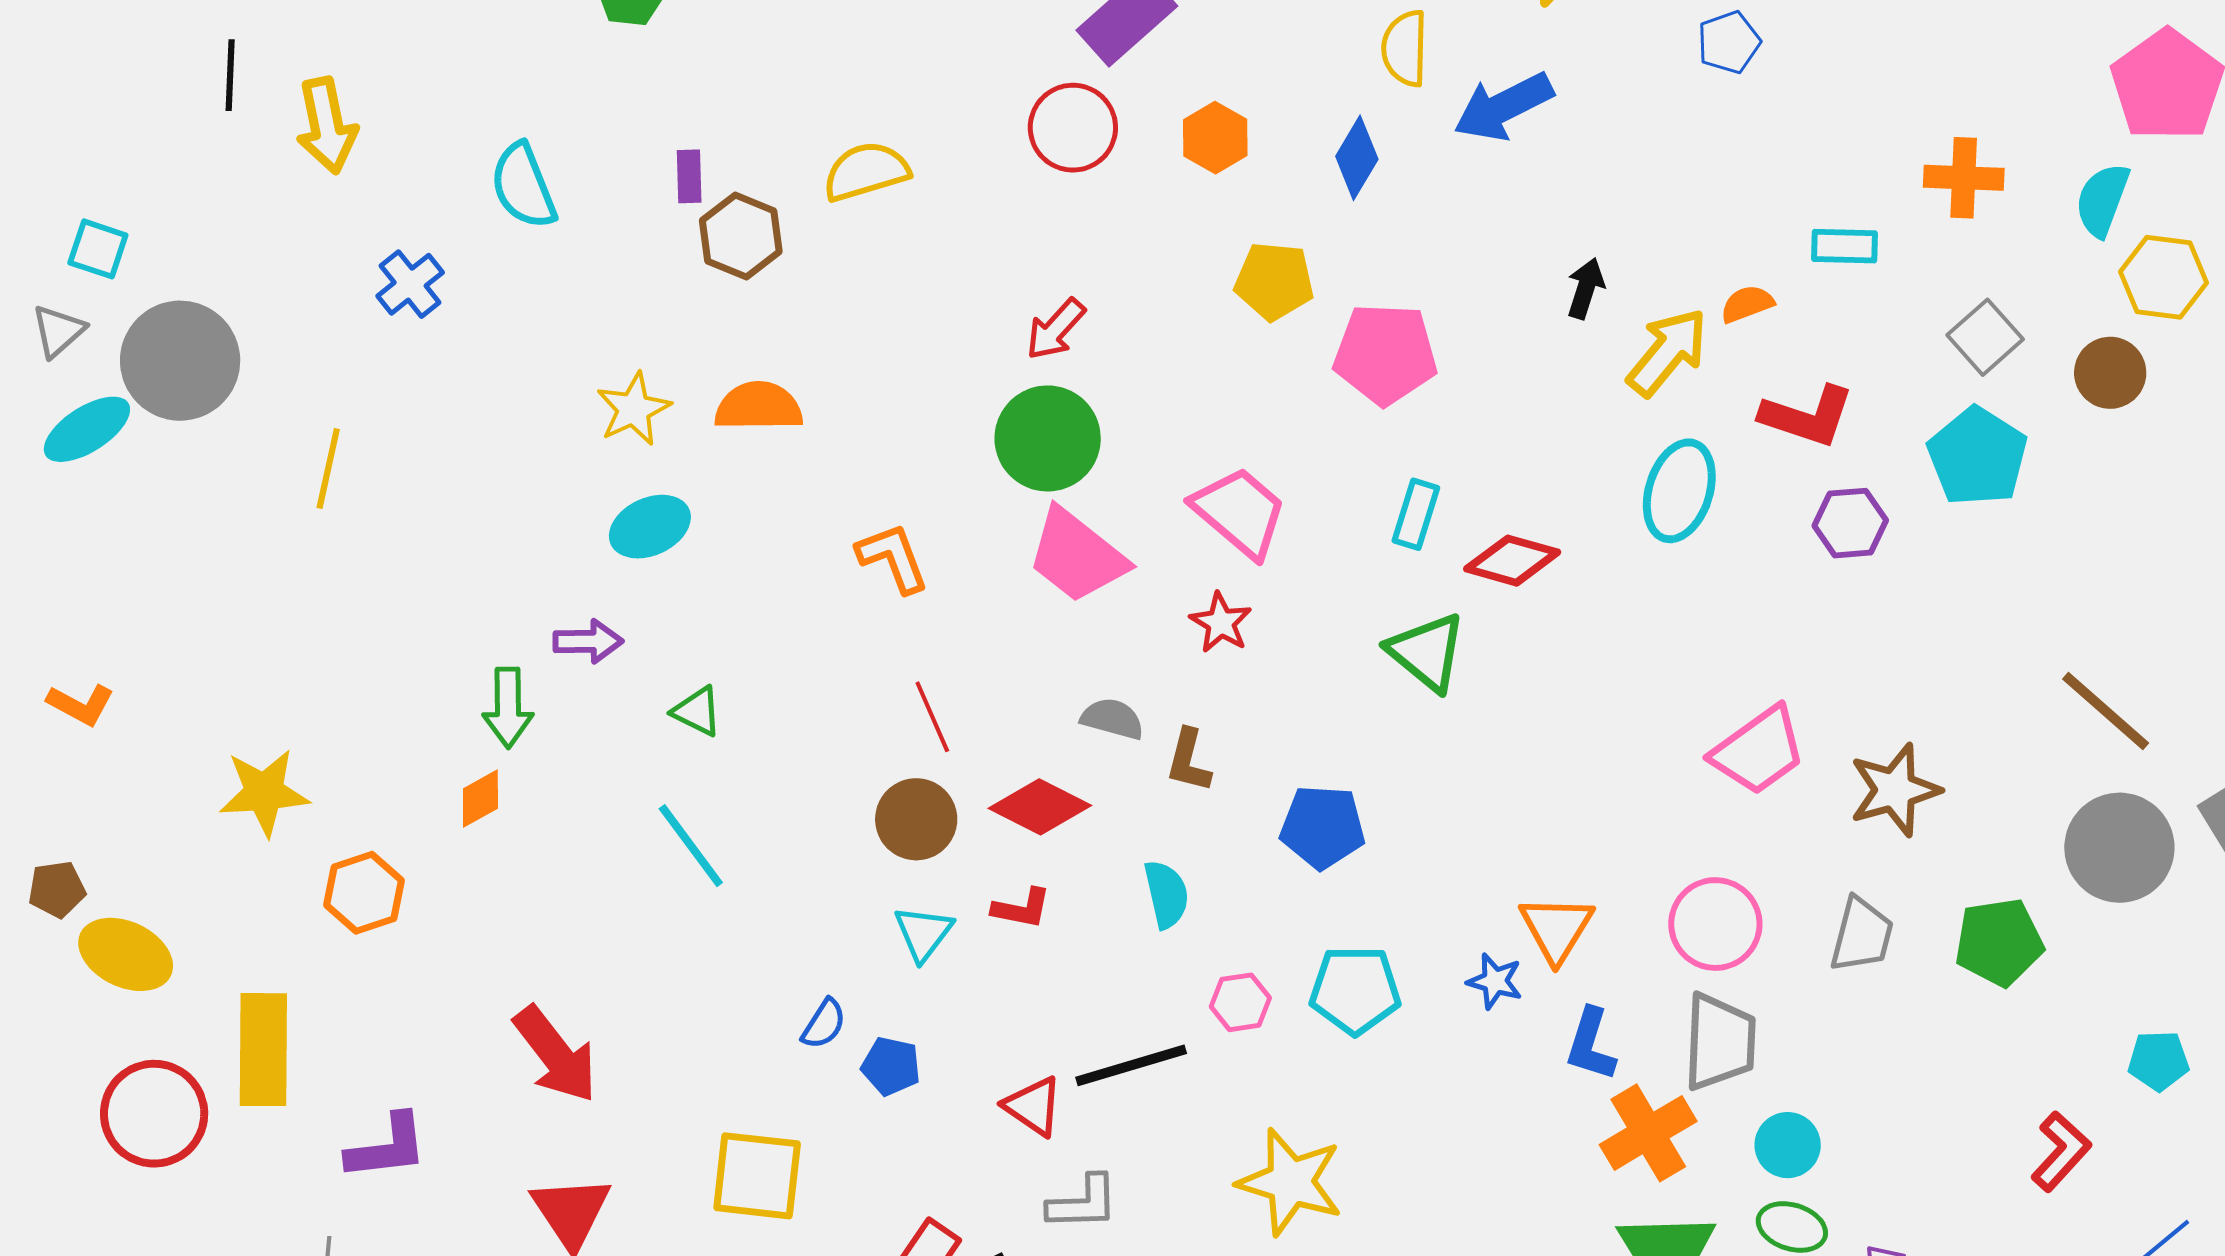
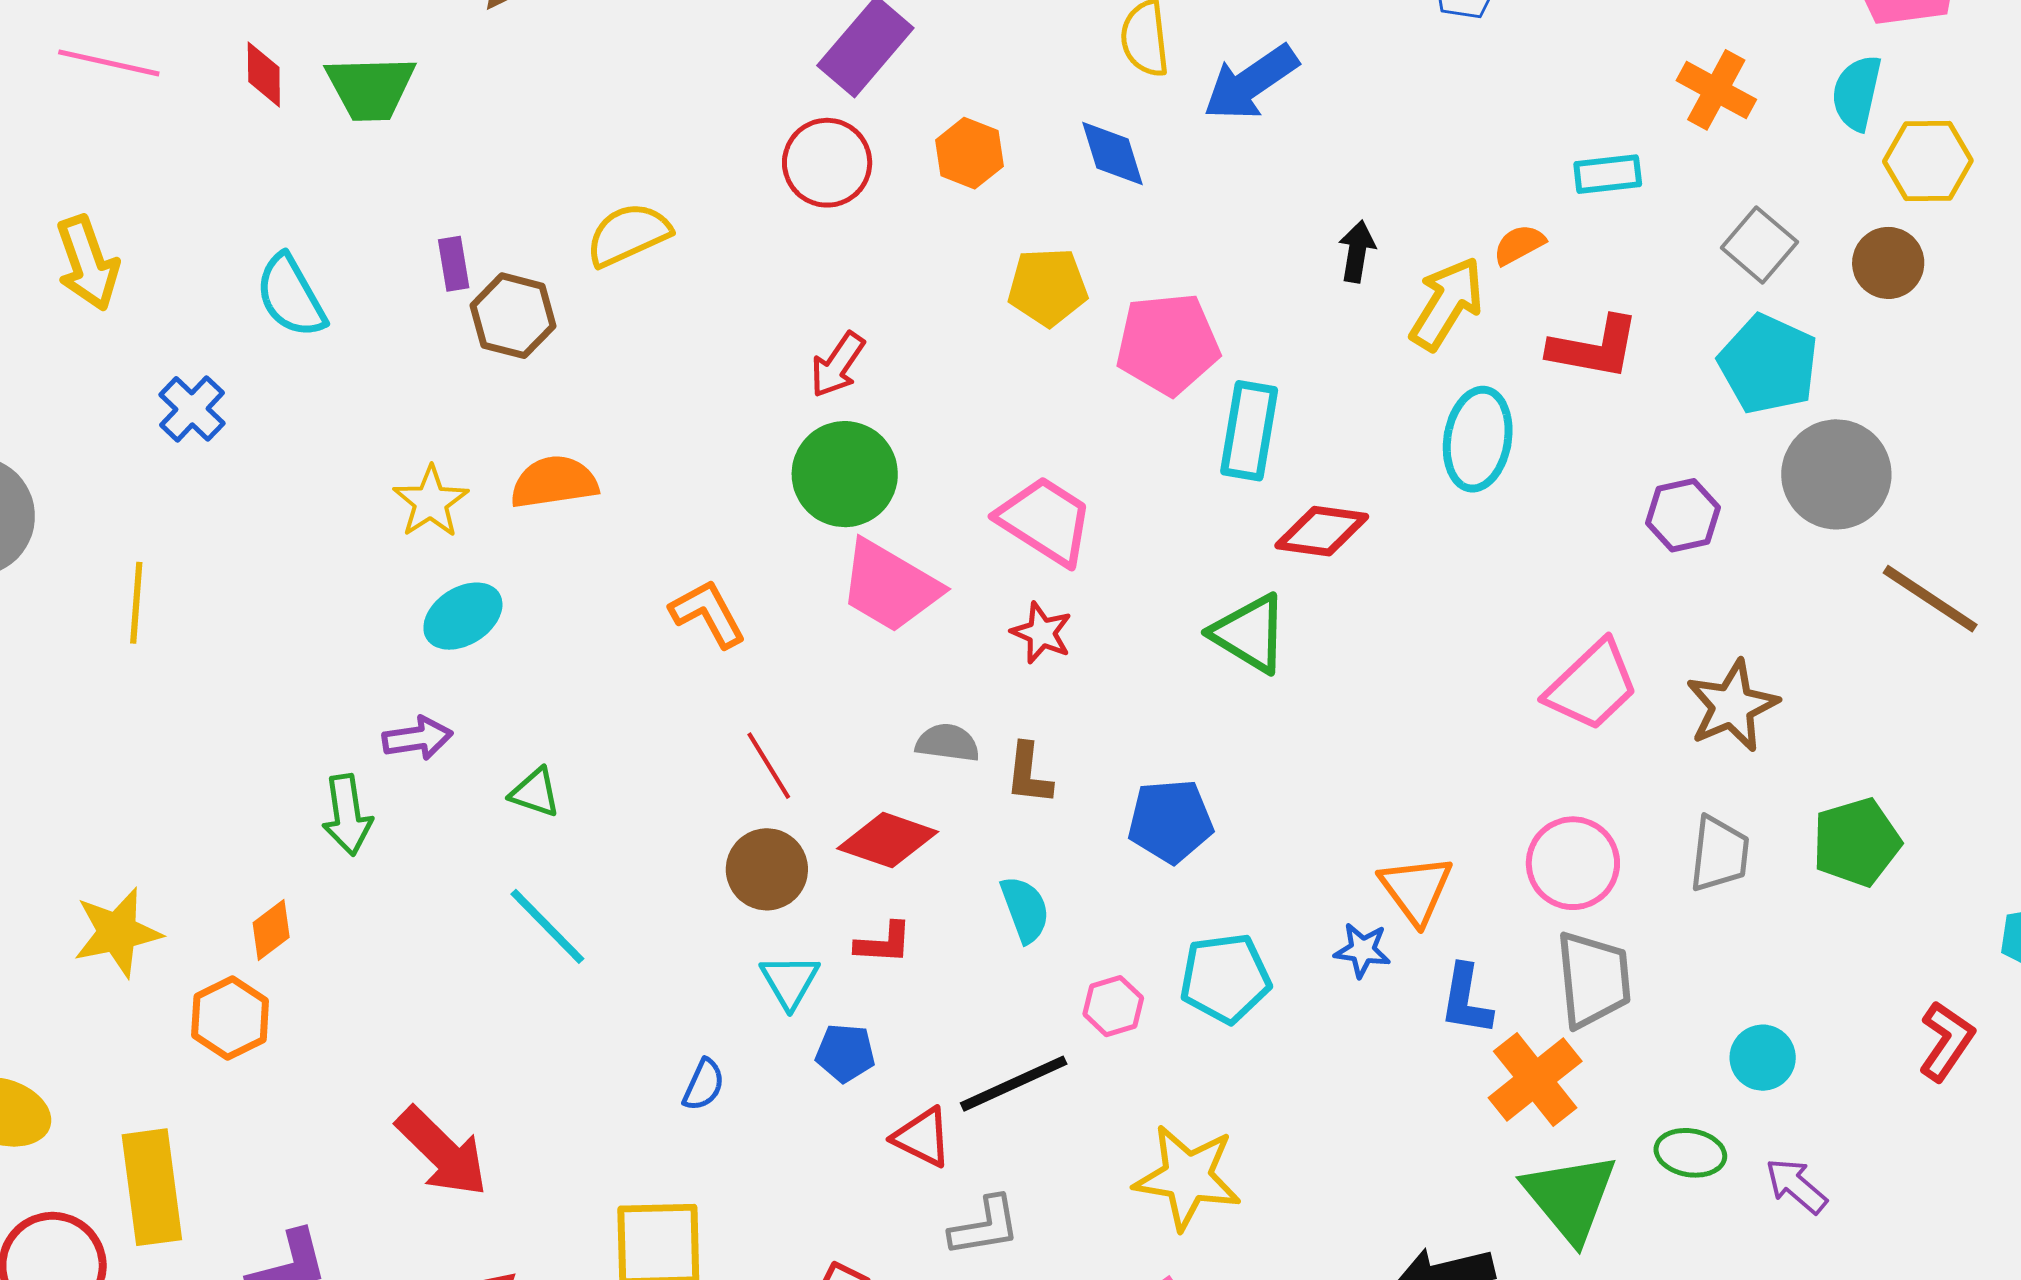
blue diamond: (1357, 158) -> (1112, 153), turned -40
orange cross: (1964, 178) -> (1716, 90), turned 34
cyan rectangle: (1416, 514) -> (1249, 431), moved, size x1.4
purple hexagon: (1850, 523) -> (1683, 515), moved
orange diamond: (480, 798) -> (271, 930), moved
gray circle: (2119, 848) -> (1836, 474), moved
blue pentagon: (891, 1066) -> (845, 1053), moved
cyan circle: (1788, 1145) -> (1763, 1058), moved

